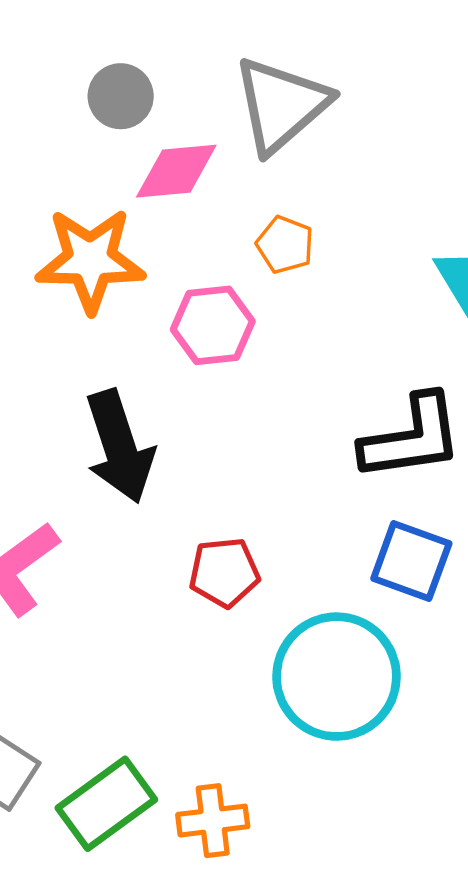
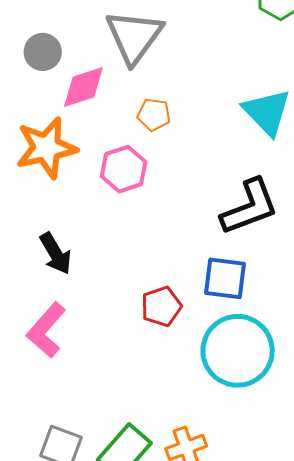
black arrow: (119, 447) -> (56, 254), moved, size x0.7
blue square: (411, 561) -> (225, 278), moved

